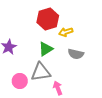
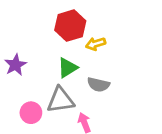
gray semicircle: (76, 54) -> (98, 85), moved

